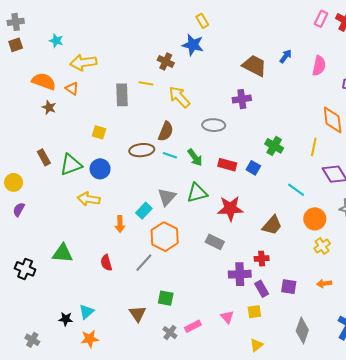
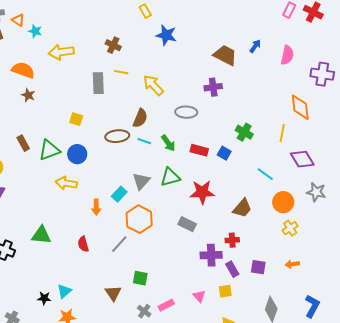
yellow rectangle: (202, 21) -> (145, 11), moved
brown cross: (166, 61) -> (113, 45), moved
orange triangle: (72, 89) -> (18, 20), moved

